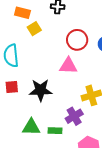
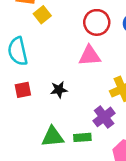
black star: (41, 90) -> (59, 90), size x0.6

